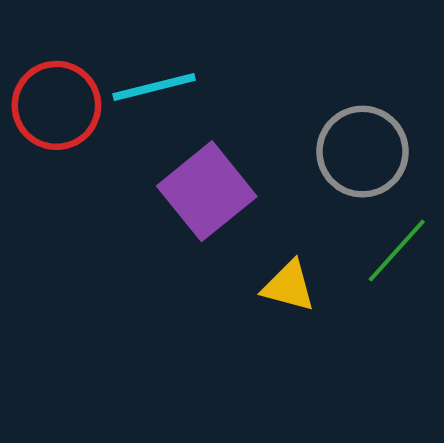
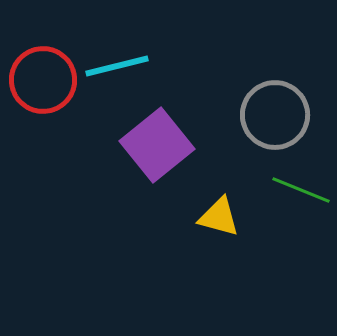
green line: (397, 251) -> (301, 190), turned 70

